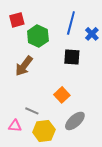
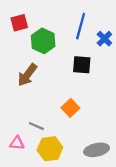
gray ellipse: (75, 121) -> (97, 150), moved, turned 30

